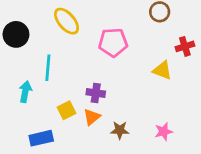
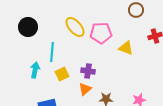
yellow ellipse: (67, 21) -> (75, 27), moved
yellow triangle: (162, 70) -> (126, 48), moved
yellow square: (67, 110) -> (62, 74), moved

